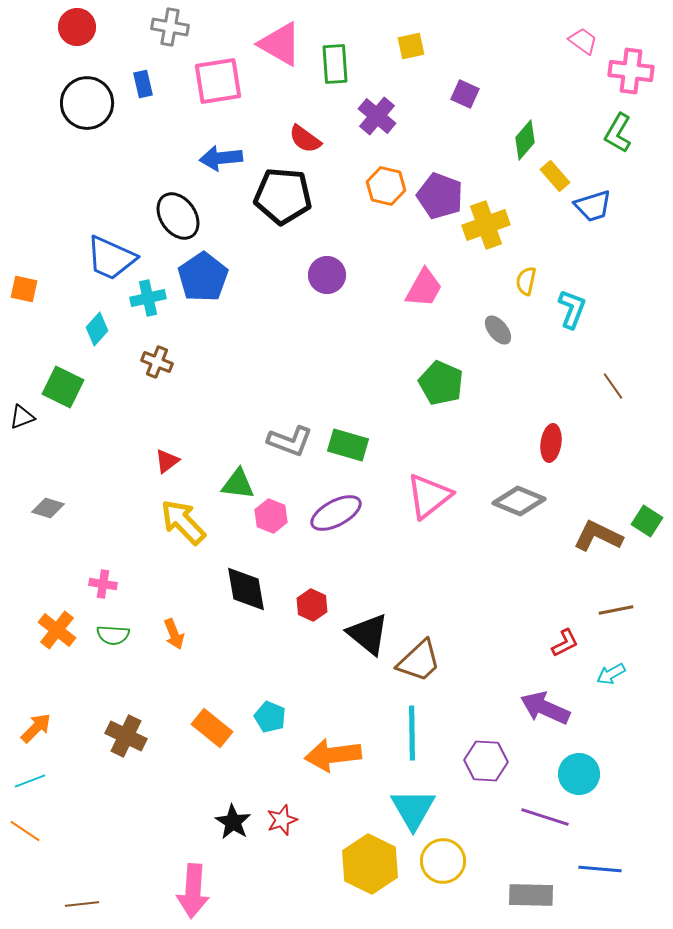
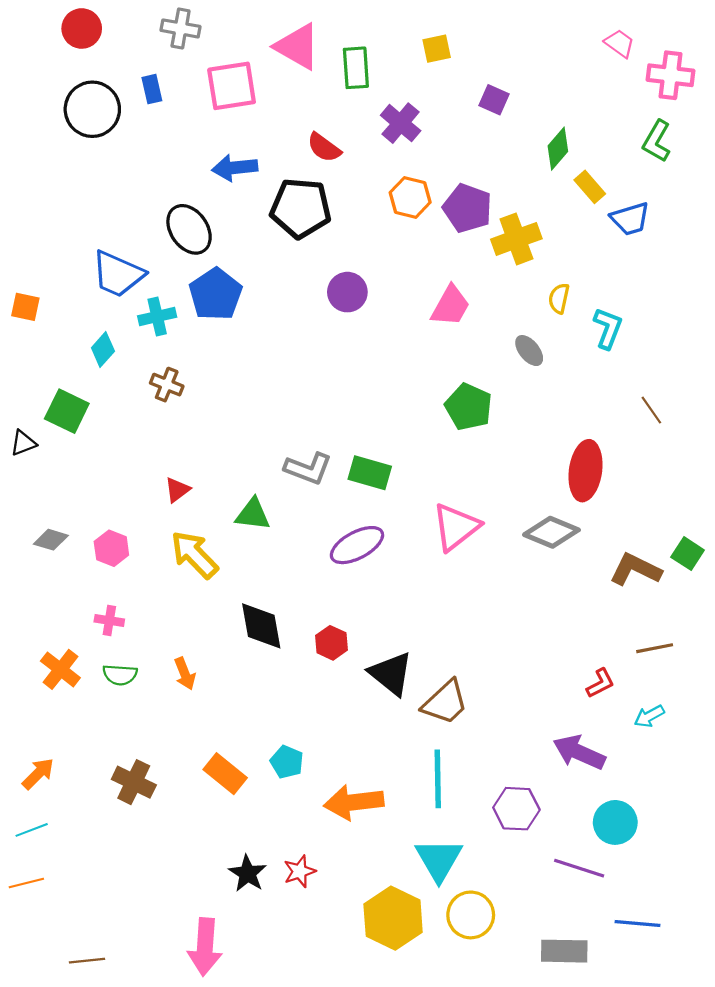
red ellipse: (551, 443) -> (585, 471), size x1.5
pink hexagon: (271, 516) -> (111, 548), moved
orange line: (25, 831) -> (26, 883), turned -48

